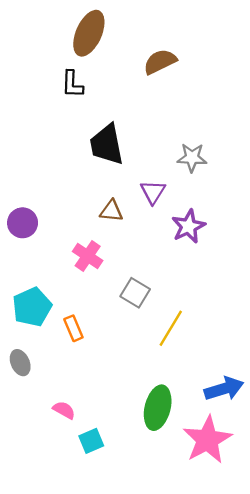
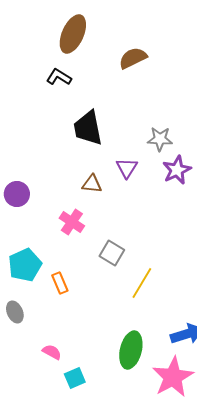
black L-shape: (72, 84) -> (59, 77), turned 120
purple star: (188, 226) -> (177, 170), moved

